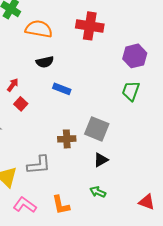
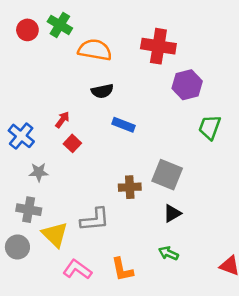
purple hexagon: (135, 56) -> (187, 85), moved

